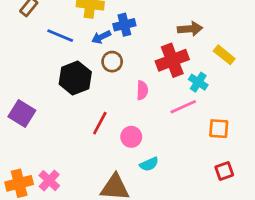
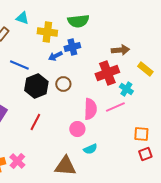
blue line: (60, 36) -> (19, 65), moved
brown circle: (112, 62) -> (63, 84), moved
pink semicircle: (142, 90) -> (90, 109), moved, size x1.5
red line: (100, 123) -> (35, 122), moved
orange square: (219, 129) -> (141, 134), moved

